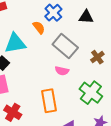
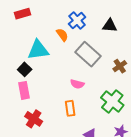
pink semicircle: (62, 71) -> (77, 84), moved
orange rectangle: (49, 101) -> (70, 108), size x0.7

